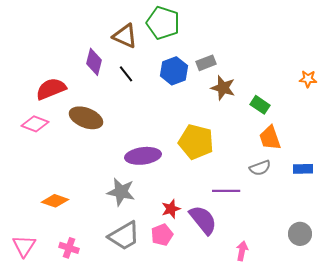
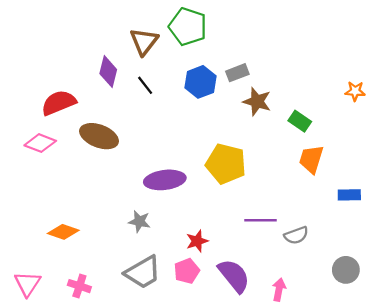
brown triangle: (125, 36) -> (144, 42), turned 44
orange trapezoid: (270, 138) -> (311, 159), turned 36
gray semicircle: (260, 168) -> (296, 235), moved
gray star: (121, 192) -> (139, 221), size x0.7
purple semicircle: (203, 220) -> (234, 276), moved

